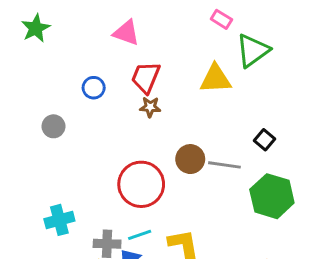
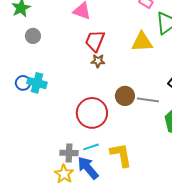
blue circle: (94, 88) -> (23, 83), moved
gray circle: (54, 126) -> (33, 36), moved
cyan cross: (59, 220) -> (37, 83), moved, turned 30

